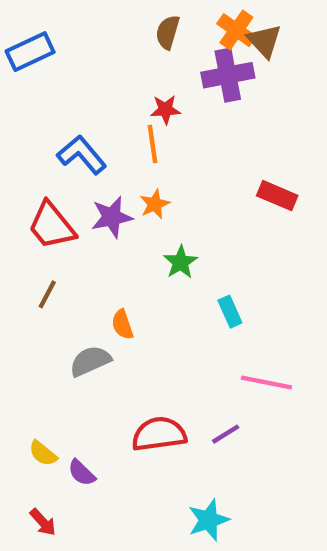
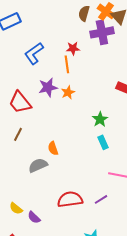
brown semicircle: (168, 32) -> (84, 13), moved
blue L-shape: (82, 155) -> (34, 53), moved, turned -85
purple star: (112, 217) -> (48, 87), moved
green star: (180, 262) -> (100, 119), moved

